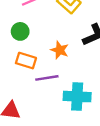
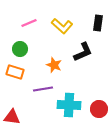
orange rectangle: (26, 61) -> (15, 72), moved

